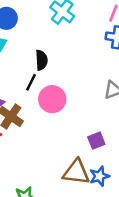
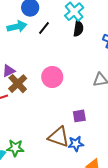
black semicircle: (41, 60) -> (78, 29), moved
black line: (31, 82) -> (44, 28), moved

